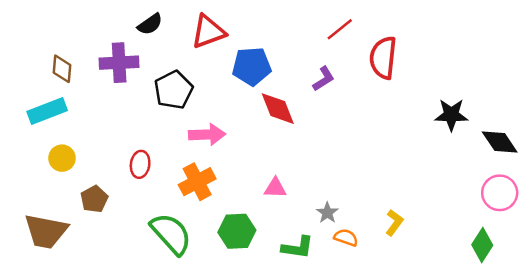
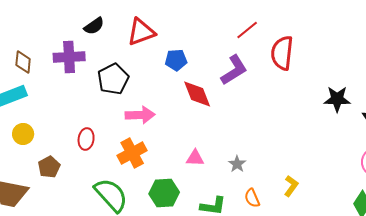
blue pentagon: (252, 66) -> (176, 60), size x0.7
purple L-shape: (324, 79) -> (234, 70), size x1.5
gray star: (327, 213) -> (237, 164), moved
orange semicircle: (346, 237) -> (252, 198), turned -132

